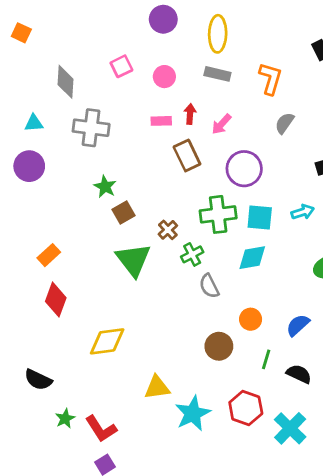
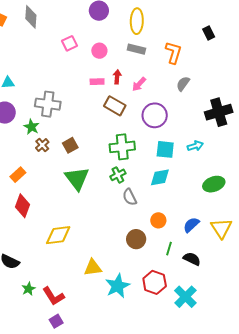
gray diamond: (65, 82) -> (31, 17), moved
gray cross: (91, 128) -> (48, 104), moved
brown rectangle: (187, 155) -> (115, 106), turned -35
green star: (105, 187) -> (31, 127), moved
green cross: (218, 214) -> (122, 147), moved
brown cross: (168, 230) -> (42, 145), moved

